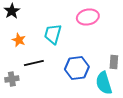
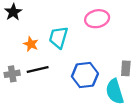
orange star: (19, 40) -> (31, 44), moved
gray cross: (12, 79) -> (12, 74), moved

